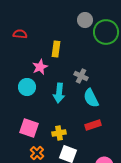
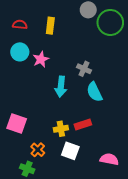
yellow rectangle: (56, 49) -> (50, 26), moved
cyan circle: (27, 87) -> (20, 52), moved
red rectangle: (93, 125) -> (83, 125), moved
pink square: (29, 128) -> (17, 123), moved

